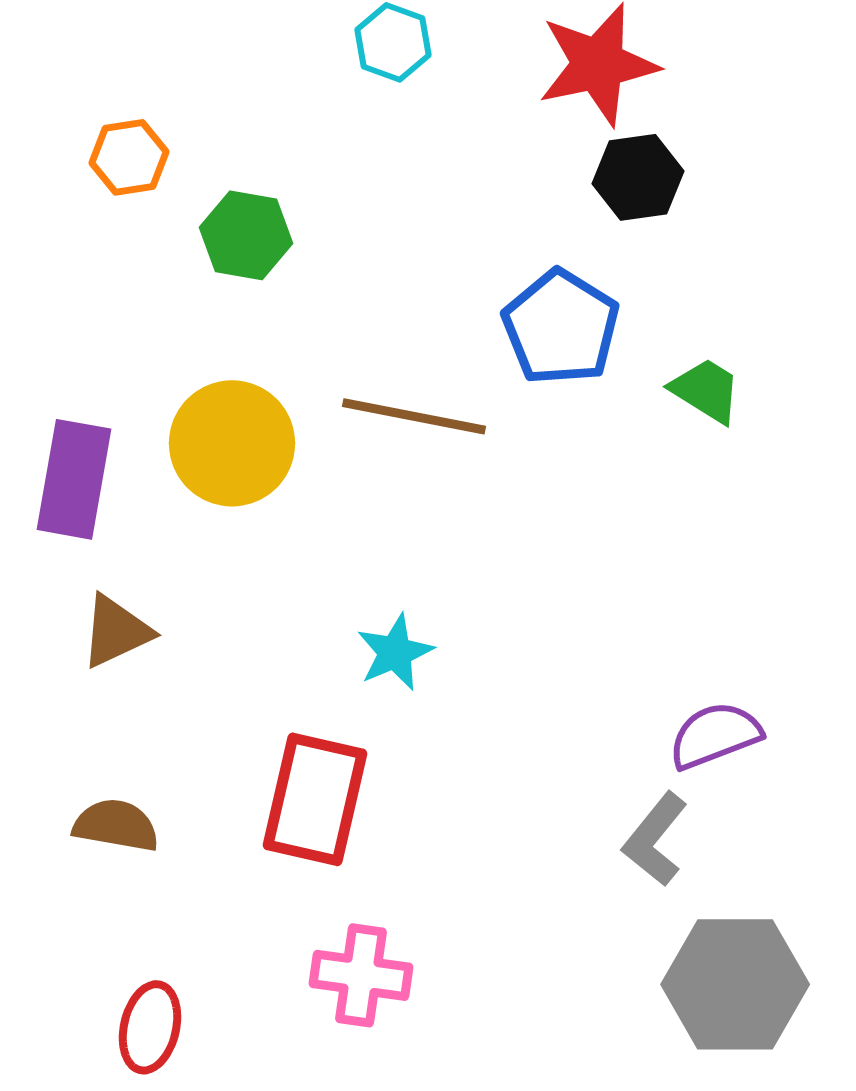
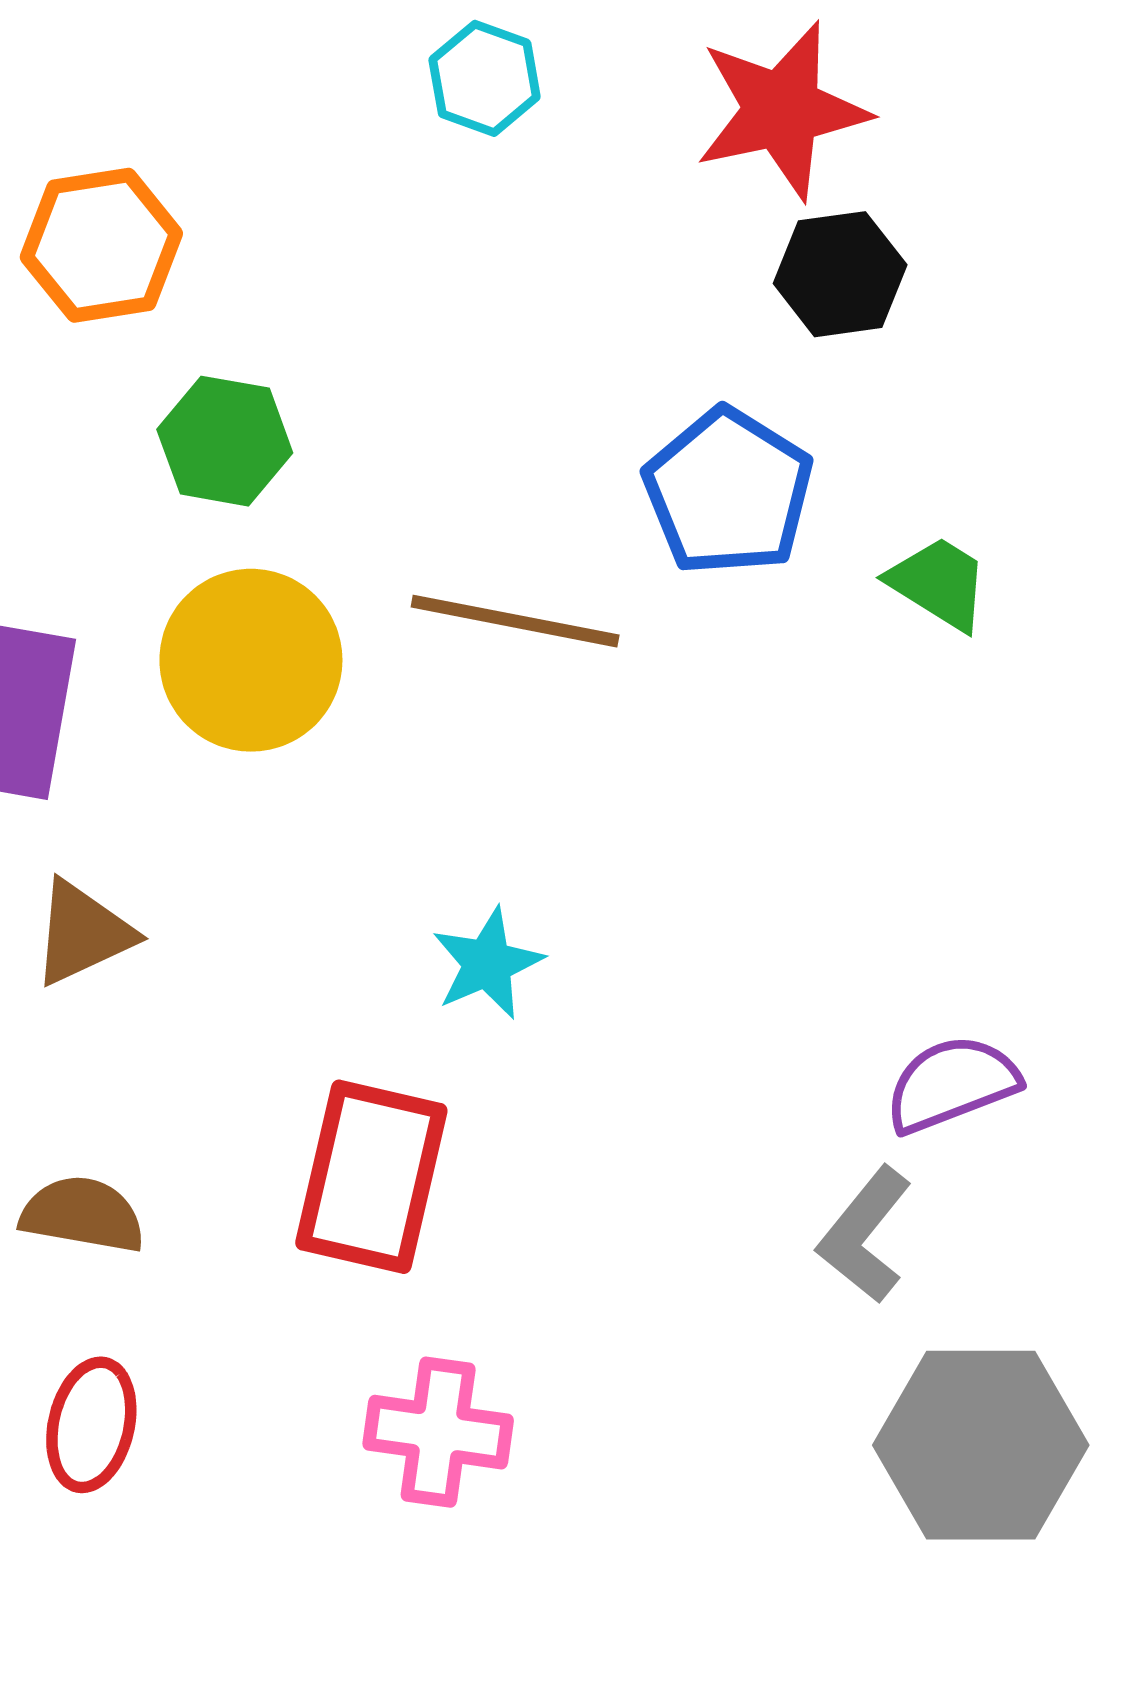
orange hexagon: (129, 157) -> (101, 245), size x1.4
green hexagon: (246, 235) -> (225, 441), moved
red ellipse: (150, 1027) -> (91, 1425), moved

